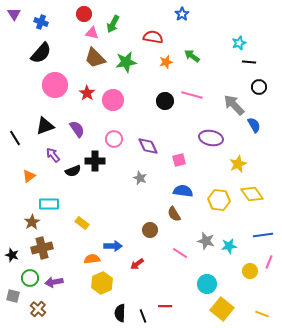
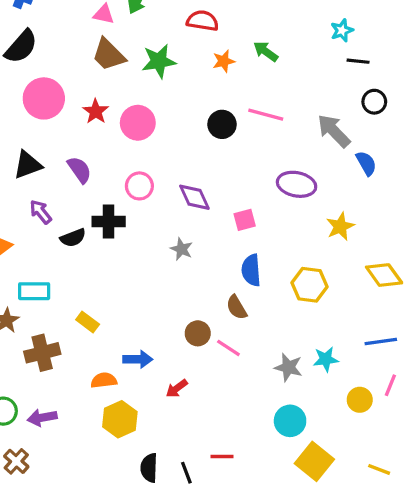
blue semicircle: (183, 191) -> (251, 270), turned -102
yellow diamond: (252, 194) -> (384, 275), moved
gray star: (206, 241) -> (288, 367), moved
brown cross: (42, 248) -> (42, 353), moved
pink line: (180, 253) -> (228, 348), moved

